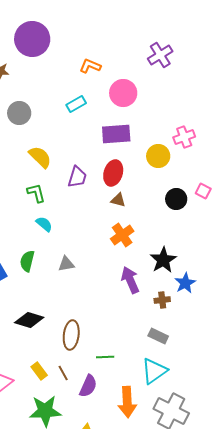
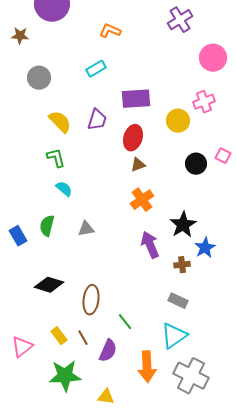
pink circle: (123, 93) -> (213, 58), moved
purple trapezoid: (77, 177) -> (97, 120), moved
brown triangle: (118, 200) -> (138, 165), turned -35
green line: (105, 357) -> (125, 322), turned 54

